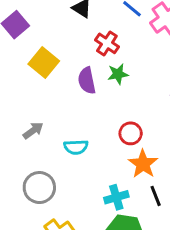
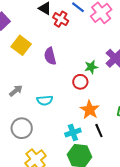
red cross: (107, 43) -> (61, 19), moved
green star: (118, 74) -> (91, 67), moved
red circle: (131, 133) -> (80, 82), moved

